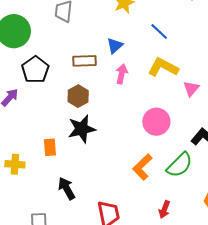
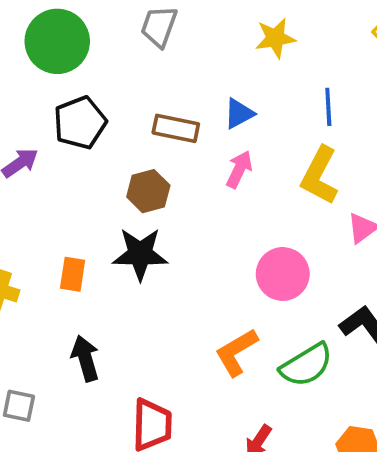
blue line: (159, 31) -> (328, 107), turned 30
yellow L-shape: (163, 67) -> (320, 175), turned -104

